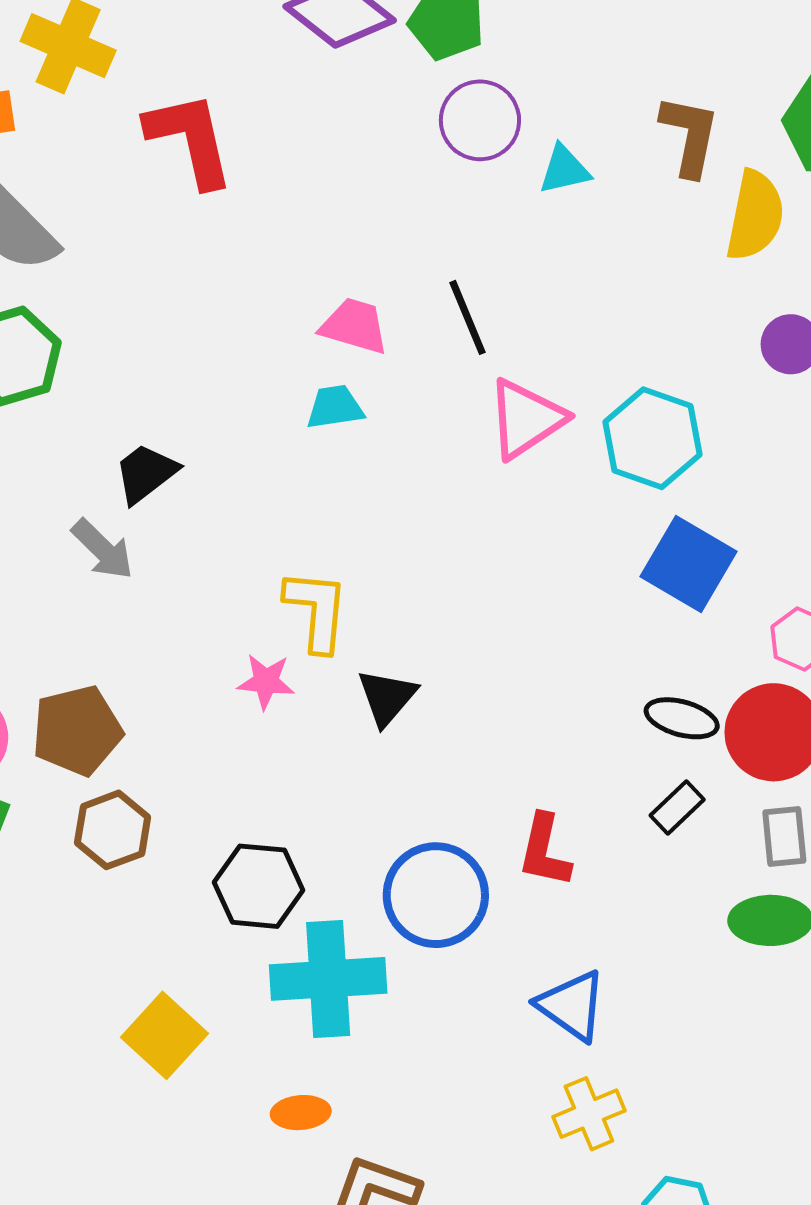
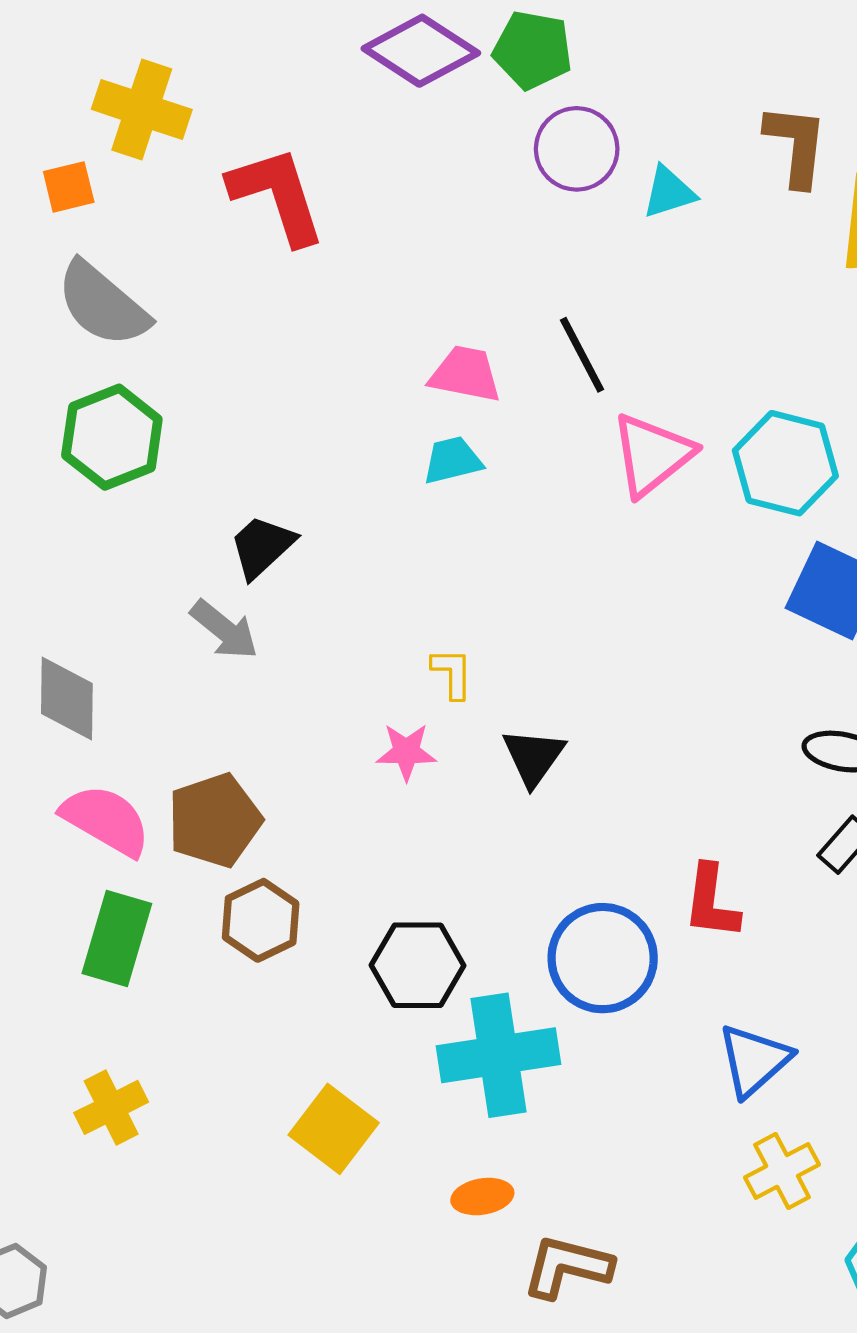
yellow L-shape: (317, 610) -> (452, 673), size x0.6
blue triangle: (572, 1006) -> (754, 1060), turned 48

